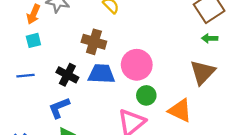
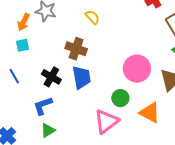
pink circle: (137, 65) -> (137, 69), moved
blue trapezoid: (101, 74) -> (81, 77), turned 75
blue line: (25, 76) -> (14, 76), turned 63

